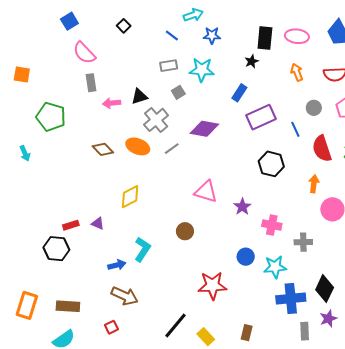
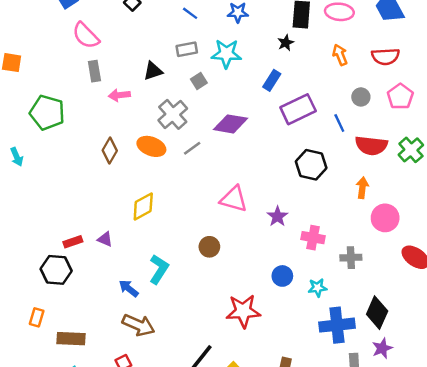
black triangle: (139, 96) -> (153, 71), moved
brown diamond: (103, 149) -> (110, 151), turned 75
red semicircle: (322, 149) -> (371, 146), turned -64
blue arrow: (117, 265) -> (129, 288), turned -126
cyan star: (275, 267) -> (317, 288), size x0.7
orange rectangle: (27, 305) -> (37, 317), moved, size x0.6

